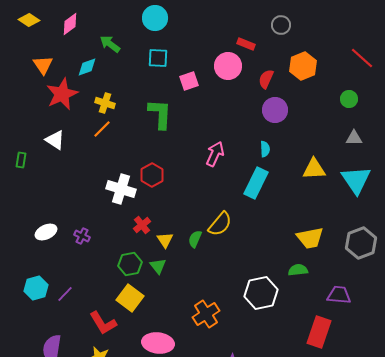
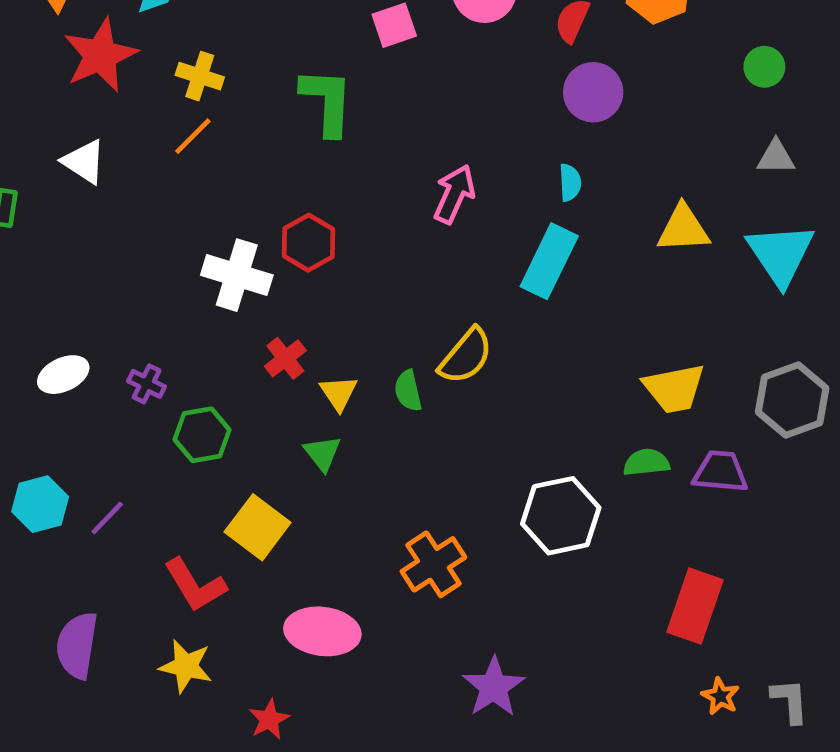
green semicircle: (195, 239) -> (408, 391), turned -36
green hexagon: (130, 264) -> (202, 435), moved
purple trapezoid: (339, 295) -> (720, 472), moved

